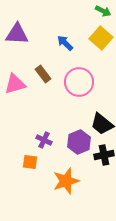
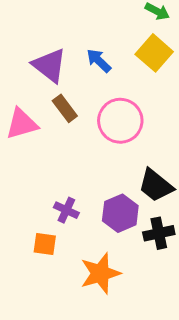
purple triangle: (17, 34) -> (49, 65), moved, turned 35

